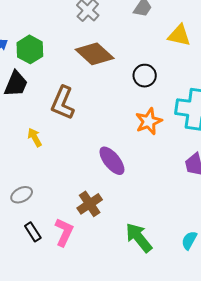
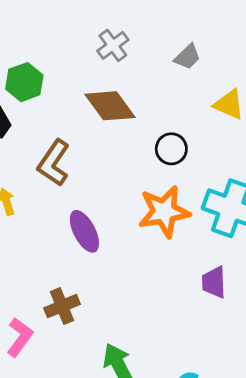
orange star: (149, 121) -> (164, 212), size x1.4
purple ellipse: (112, 161) -> (84, 231), moved

